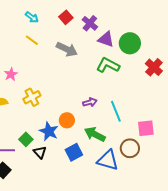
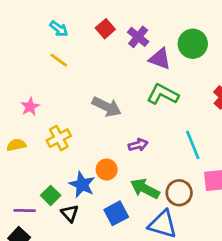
green circle: (130, 43) -> (193, 44), moved
gray arrow: (67, 49) -> (107, 107), moved
cyan line: (116, 111) -> (193, 145), moved
brown circle: (130, 148) -> (179, 193), moved

